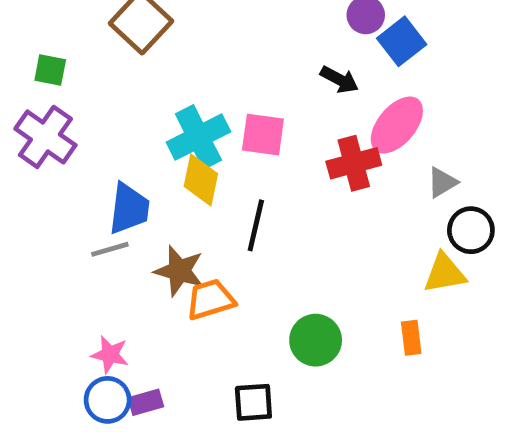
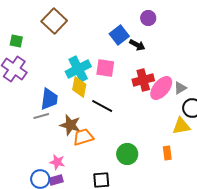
blue square: (402, 41) -> (119, 35), moved
pink ellipse: (397, 125) -> (161, 88), moved
black line: (256, 225) -> (102, 106), turned -75
pink star: (110, 354) -> (57, 162), moved

